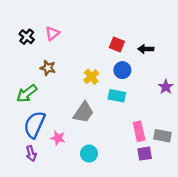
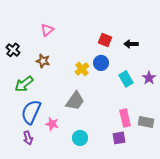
black cross: (27, 37) -> (13, 50), moved
blue circle: (122, 70) -> (101, 63), moved
cyan rectangle: (117, 96) -> (126, 79), moved, turned 49
purple square: (145, 154) -> (119, 138), moved

